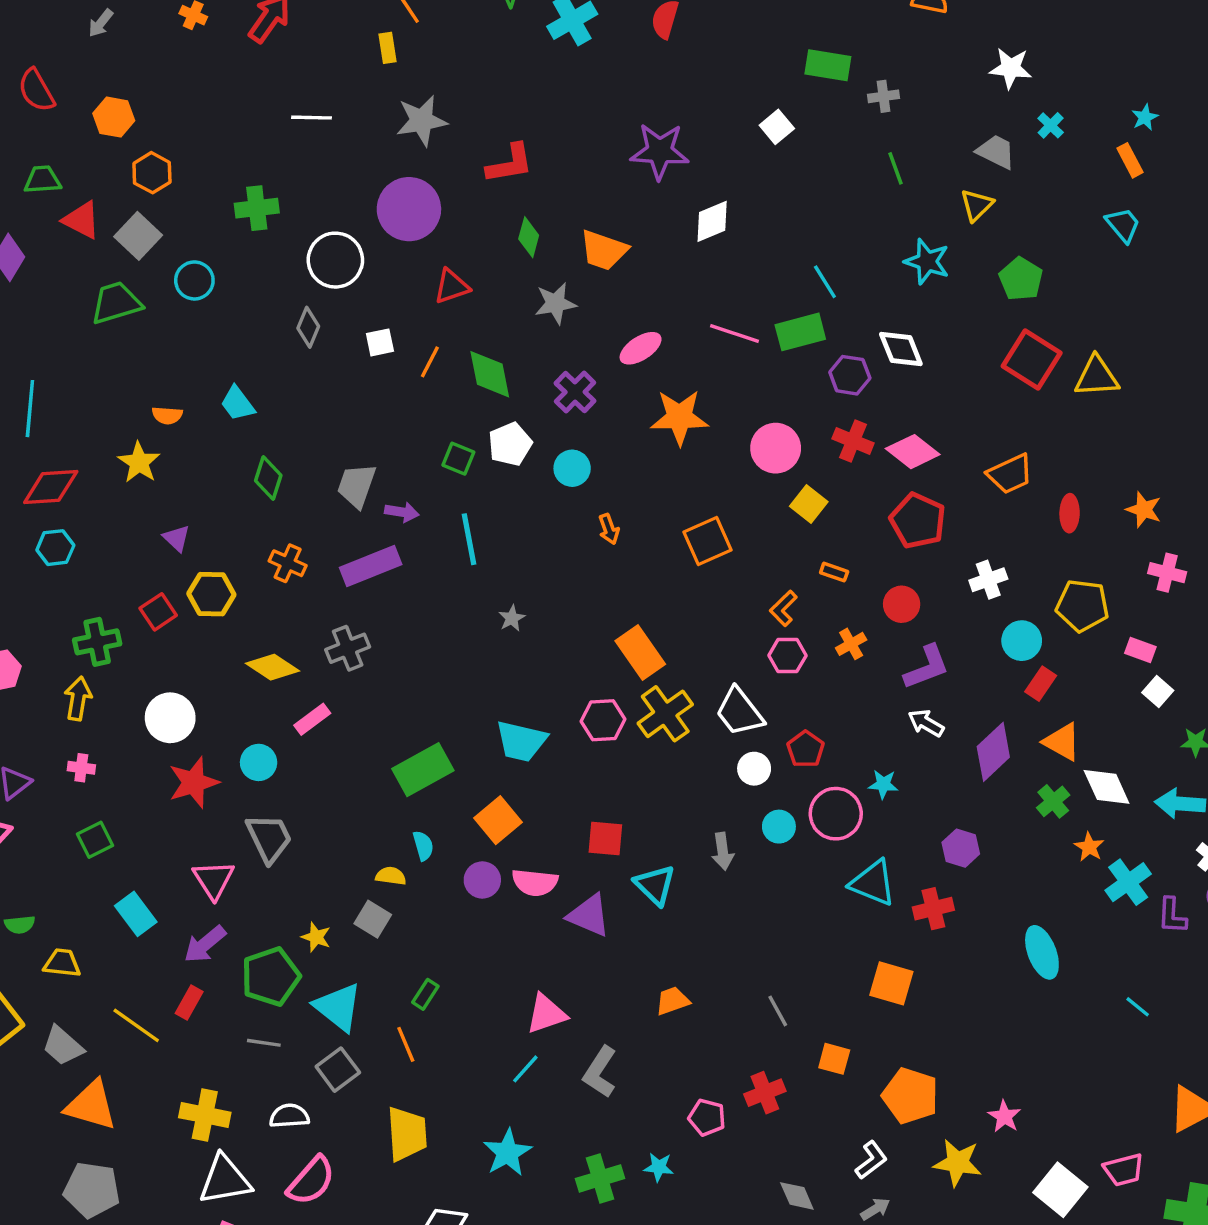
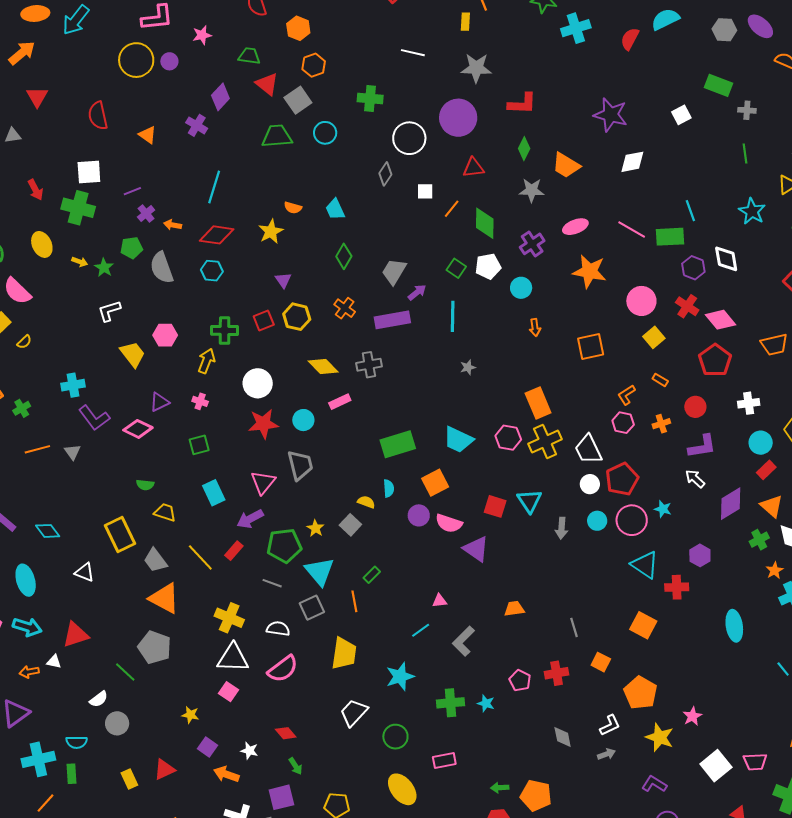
purple arrow: (402, 512) -> (417, 292), turned -60
red pentagon: (806, 749) -> (622, 479), size x1.5
cyan triangle: (655, 885) -> (529, 501), moved
pink triangle: (546, 1014) -> (440, 601), size x0.6

